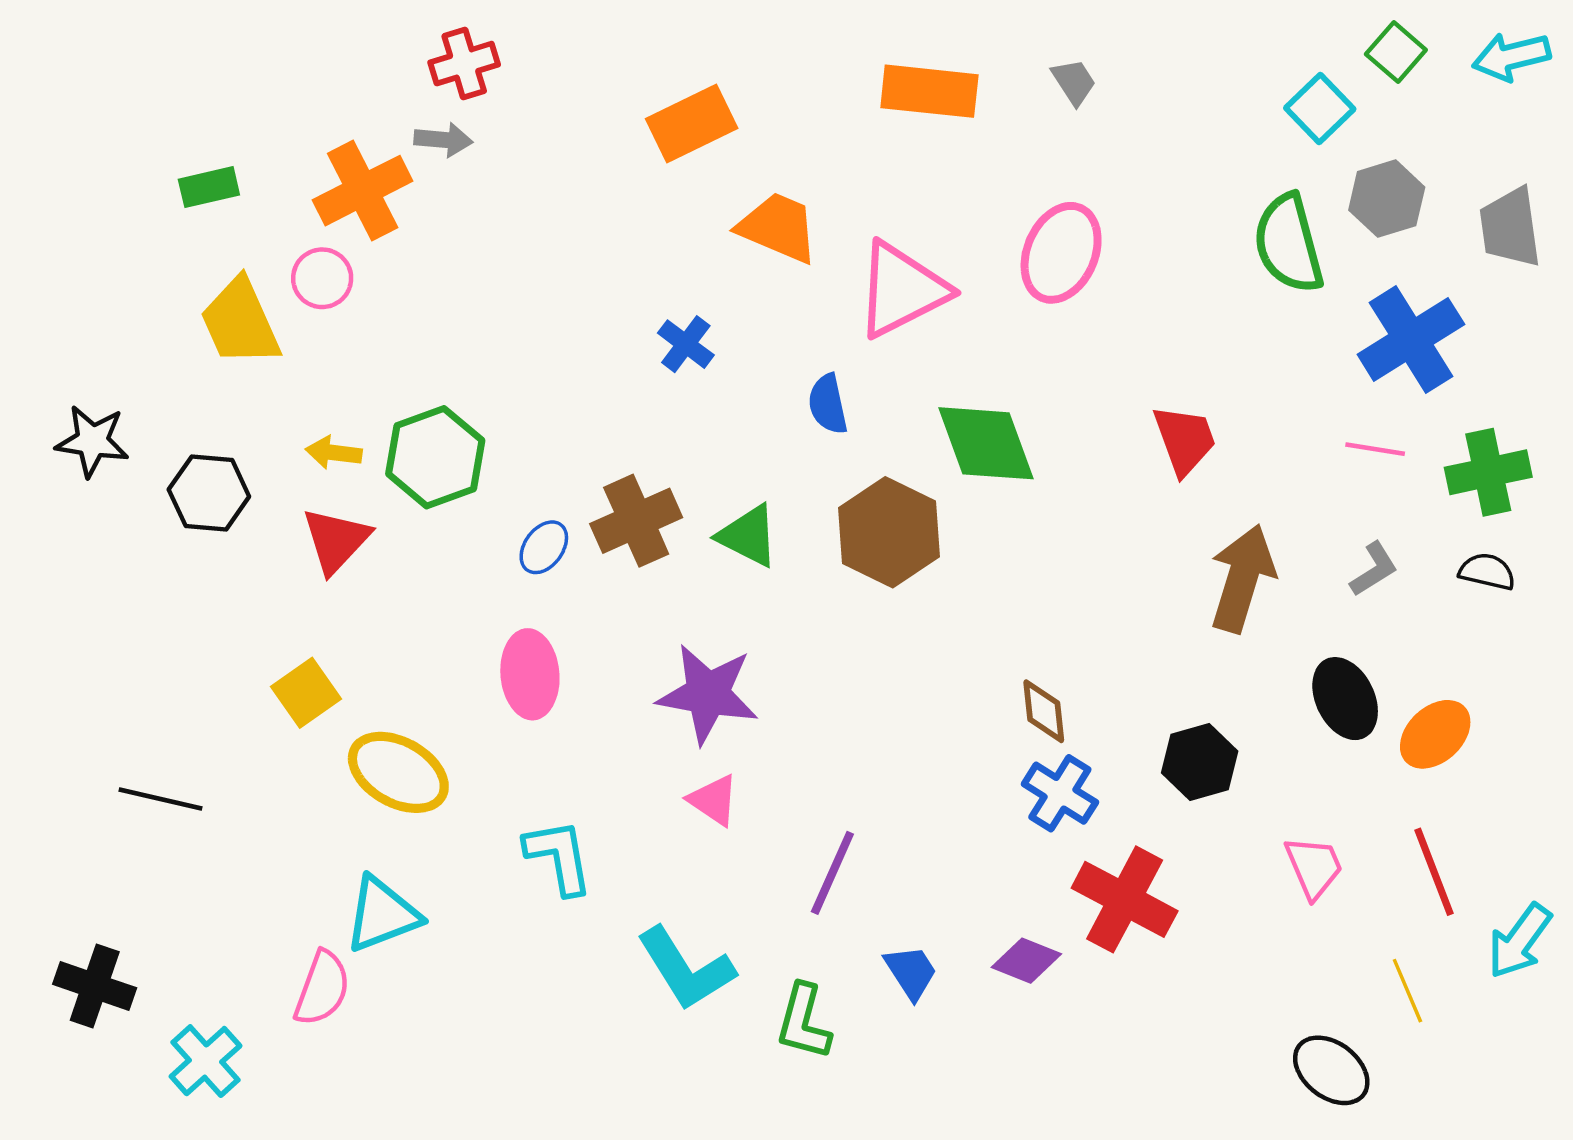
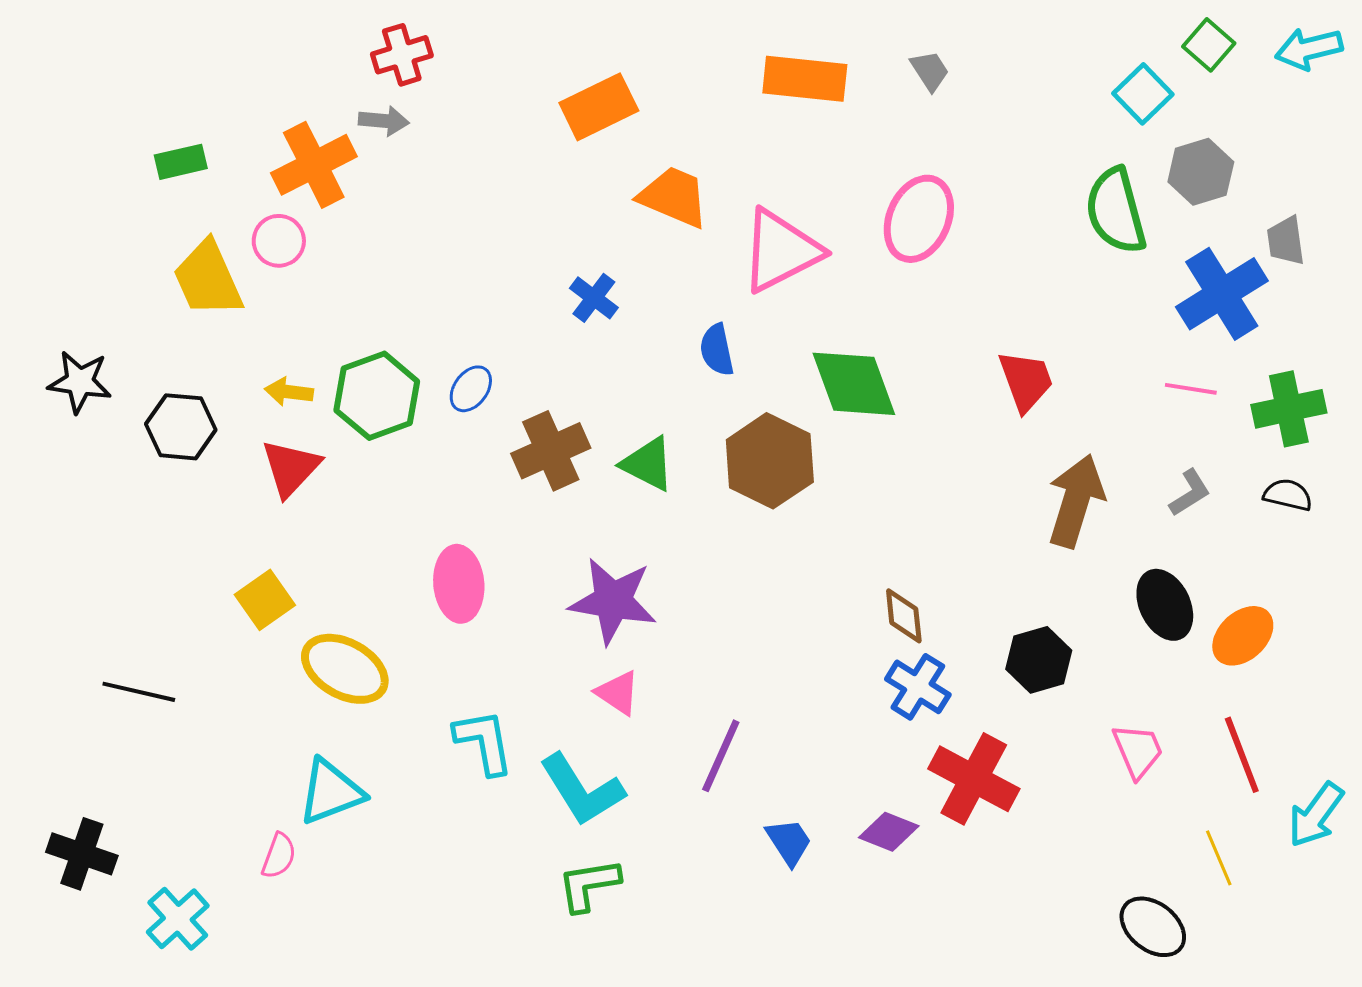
gray trapezoid: (1510, 227) -> (1286, 241), moved, size x0.7
blue ellipse: (544, 547) -> (471, 389), moved
cyan L-shape: (686, 969) -> (582, 790), moved
pink semicircle: (322, 988) -> (279, 856), size x0.7
green L-shape: (804, 1022) -> (589, 885), moved, turned 66

